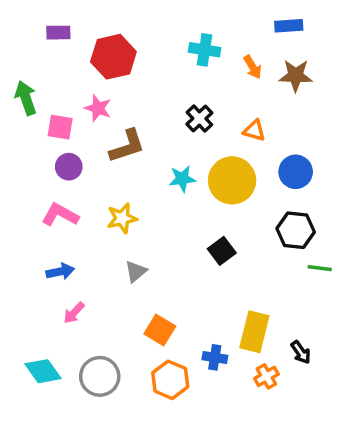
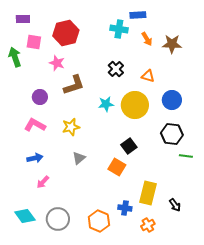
blue rectangle: (289, 26) -> (138, 15), moved
purple rectangle: (58, 33) -> (23, 19), moved
pink square: (60, 127) -> (34, 42), moved
orange square: (160, 330) -> (117, 167), moved
orange cross: (266, 376) -> (148, 225), moved

